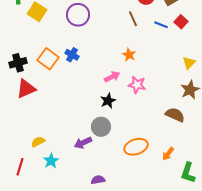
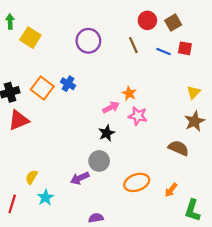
purple circle: (78, 15) -> (88, 41), moved
red square: (181, 22) -> (185, 48), turned -32
orange star: (129, 55) -> (129, 93), moved
yellow semicircle: (38, 142) -> (32, 177), turned -32

